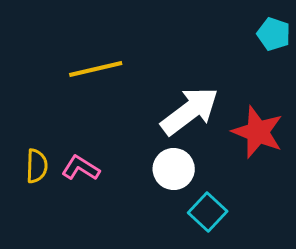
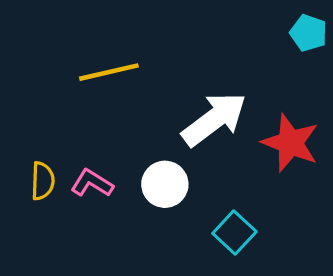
white circle: (174, 169) -> (165, 184), moved

